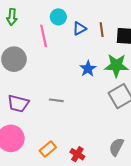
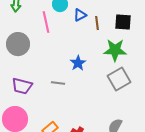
brown line: (102, 30) -> (97, 23), moved
blue star: (88, 69) -> (78, 63), moved

